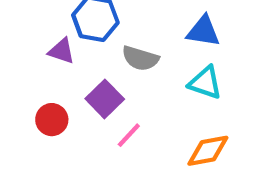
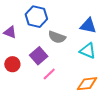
purple triangle: (62, 51) -> (10, 32), moved

